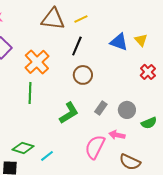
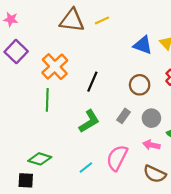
black line: (77, 46) -> (92, 82), moved
brown circle: (83, 75) -> (140, 85), moved
pink arrow: (117, 135) -> (151, 145), moved
cyan line: (47, 156) -> (86, 168), moved

